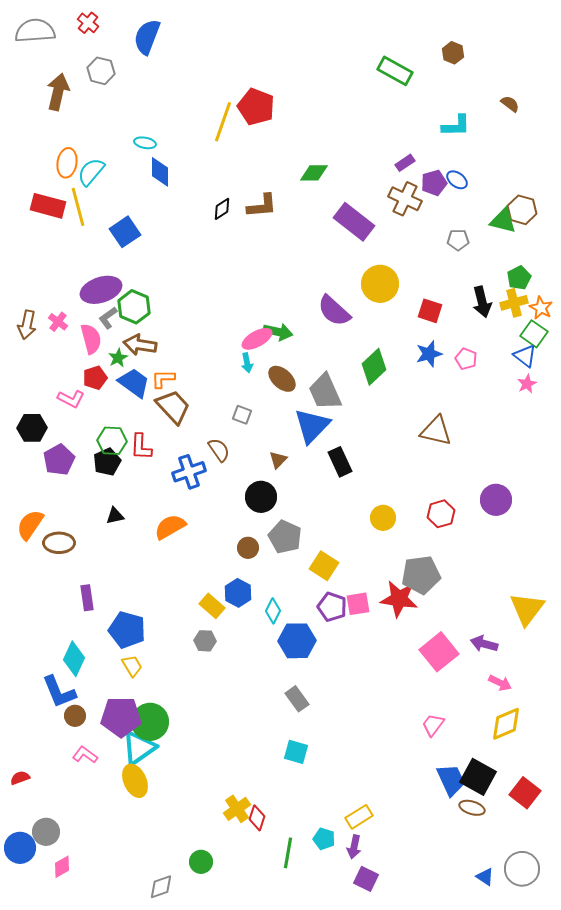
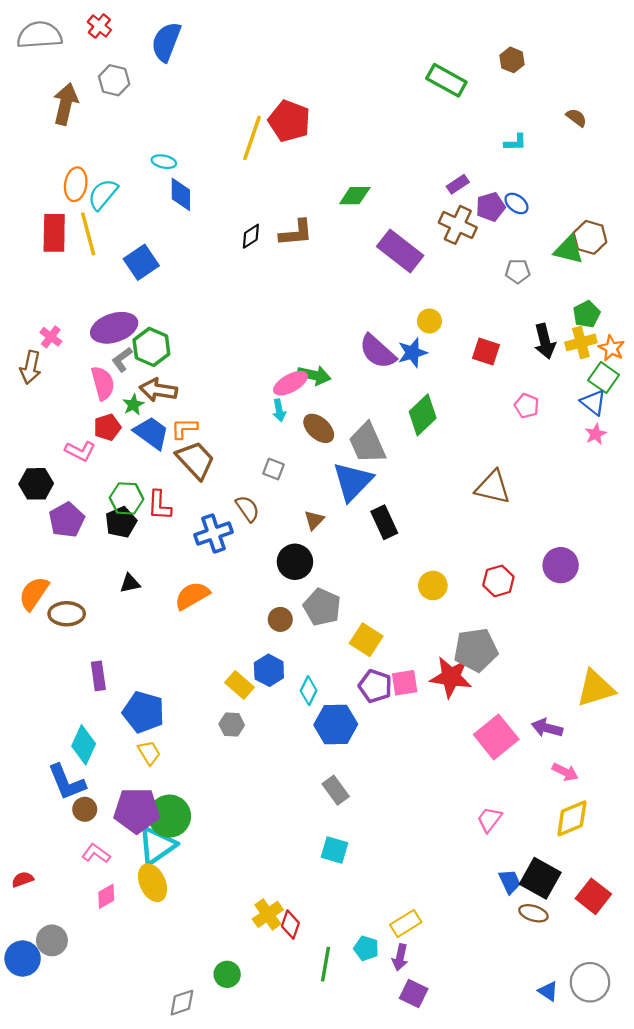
cyan L-shape: (456, 126) -> (515, 142), size x0.7
red rectangle: (48, 206) -> (54, 233), turned 76
yellow circle: (380, 284) -> (429, 321), size x0.6
pink cross: (58, 322) -> (51, 337), moved
blue star: (429, 354) -> (413, 353), moved
yellow triangle: (527, 609) -> (596, 688), turned 36
blue trapezoid: (451, 780) -> (510, 882), size x0.7
pink diamond: (62, 867) -> (106, 896), moved

